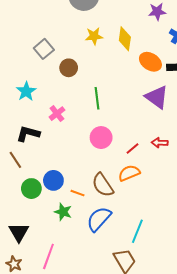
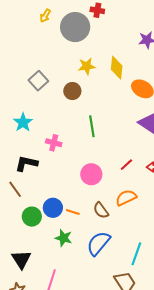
brown circle: (69, 68) -> (72, 91), moved
pink cross: (57, 114) -> (54, 143), turned -35
pink circle: (101, 138) -> (91, 174), moved
red line: (132, 148) -> (126, 165), moved
brown semicircle: (103, 185) -> (101, 210), size x0.7
orange line: (78, 193) -> (73, 212), moved

